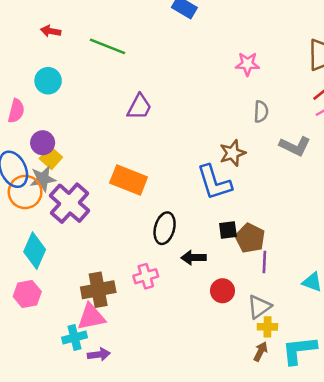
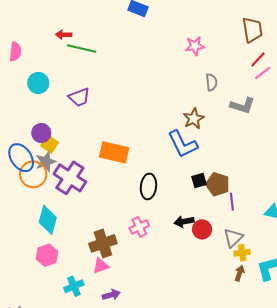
red arrow: (51, 31) -> (64, 35), moved
purple trapezoid: (139, 107) -> (79, 97), moved, turned 50
pink semicircle: (16, 111) -> (15, 52), moved
black arrow: (194, 258) -> (184, 222), moved
pink triangle: (91, 317) -> (101, 266), size x0.7
cyan cross: (74, 338) -> (74, 286), moved

